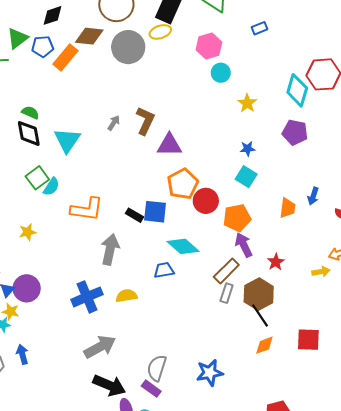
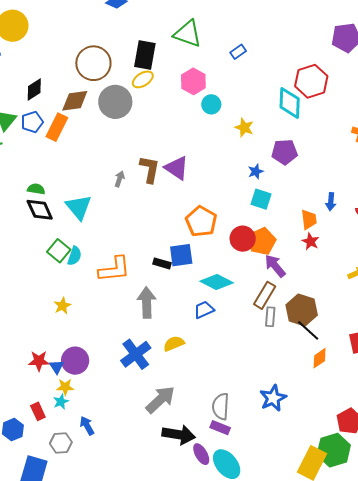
purple pentagon: (295, 132) -> (285, 152), moved
purple triangle: (169, 145) -> (177, 168), moved, turned 48
red circle: (206, 201) -> (243, 239), moved
red star: (276, 262) -> (310, 241), moved

